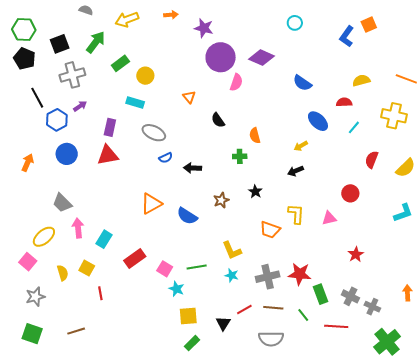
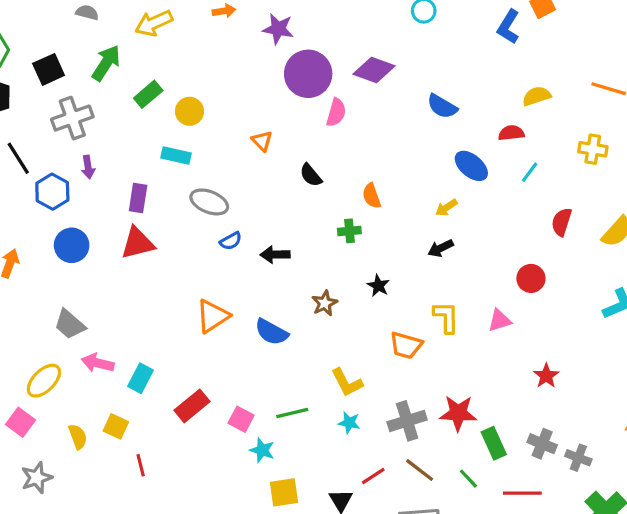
purple arrow: (80, 106) -> (88, 167), turned 120
yellow cross: (394, 116) -> (593, 149), size x0.7
pink arrow: (78, 228) -> (98, 363), turned -66
brown line: (273, 308) -> (420, 470), turned 36

